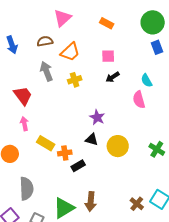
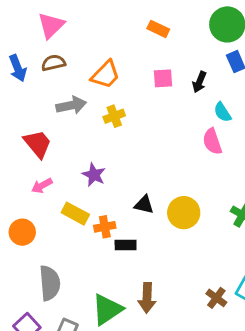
pink triangle: (62, 18) -> (51, 25), moved
brown semicircle: (45, 41) -> (53, 63), moved
gray arrow: (46, 71) -> (71, 105), turned 102
black arrow: (113, 77) -> (199, 82), moved, turned -32
purple star: (97, 117) -> (94, 175), moved
pink arrow: (24, 124) -> (42, 186), turned -104
black rectangle: (78, 166) -> (126, 245), turned 32

